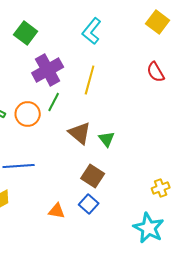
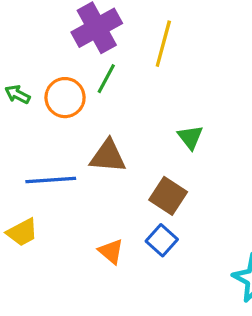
brown triangle: (80, 133) -> (108, 156), moved, turned -35
orange triangle: (57, 211) -> (111, 251), turned 30

